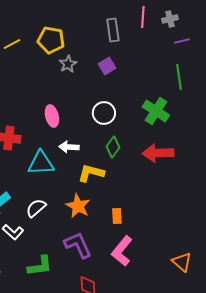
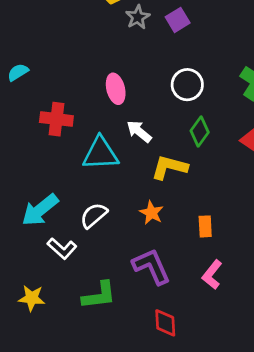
purple square: (107, 66) -> (178, 20), moved
white arrow: (69, 147) -> (139, 131), turned 36
orange star: (78, 206) -> (151, 213), size x0.7
pink L-shape: (122, 251) -> (212, 275), size x0.7

